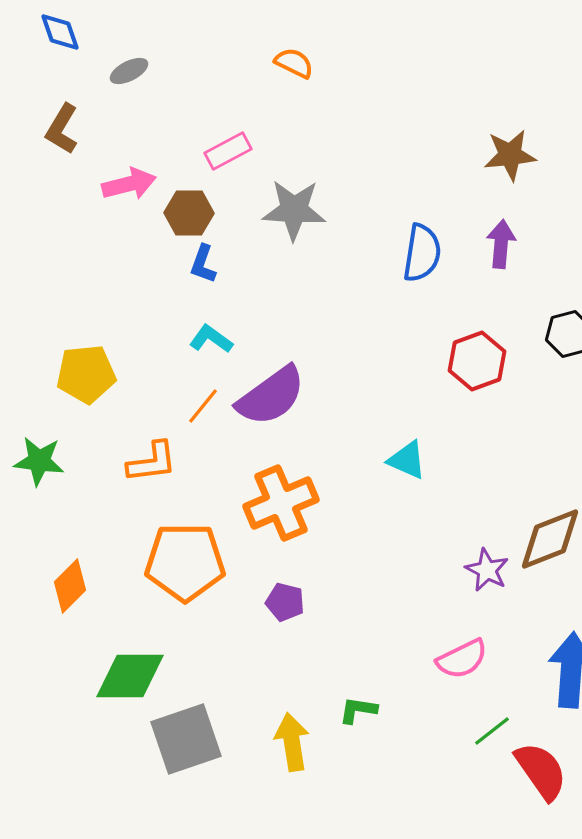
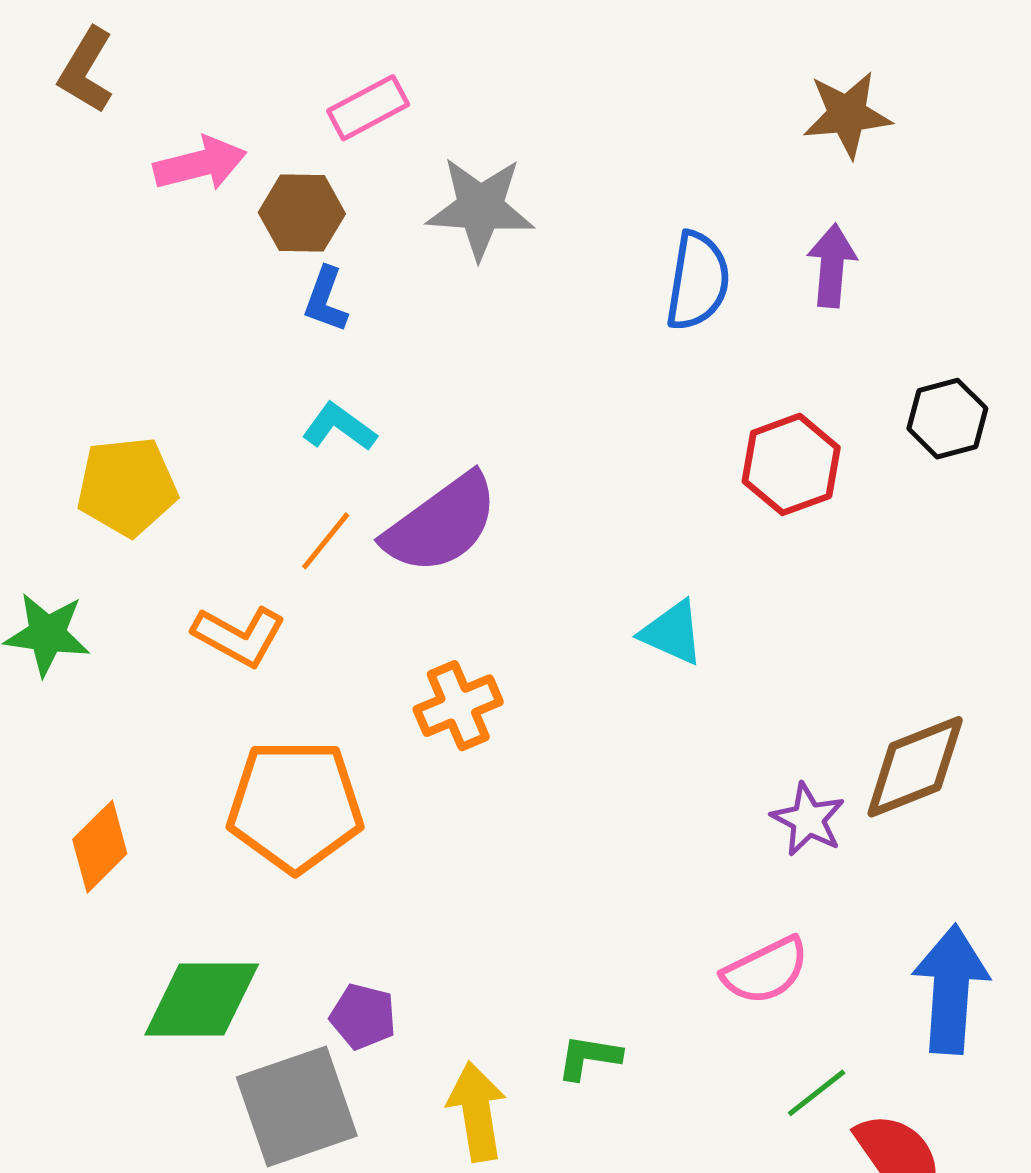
orange L-shape: (152, 462) -> (239, 636), turned 36
orange cross: (281, 503) -> (458, 706), size x0.7
purple pentagon: (285, 602) -> (363, 1016), moved

